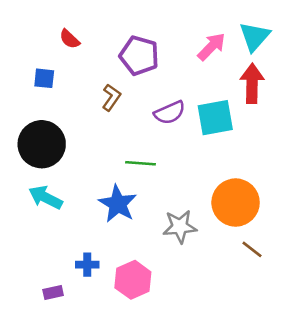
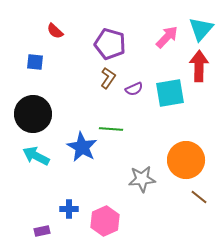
brown L-shape: (111, 97) -> (108, 78), moved
purple semicircle: (170, 113) -> (134, 89), size x0.7
blue star: (118, 204) -> (82, 147), moved

